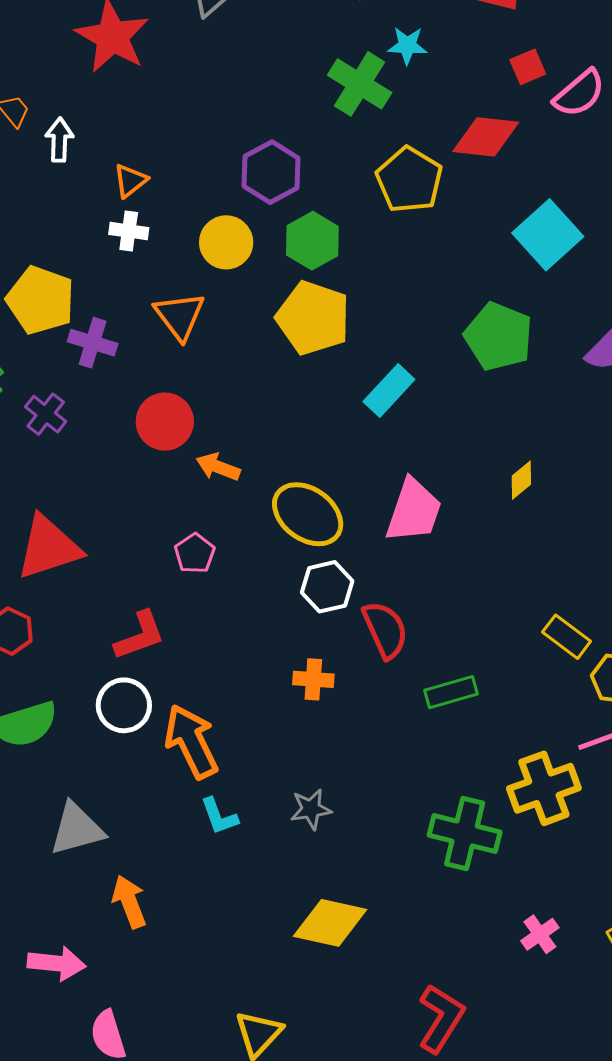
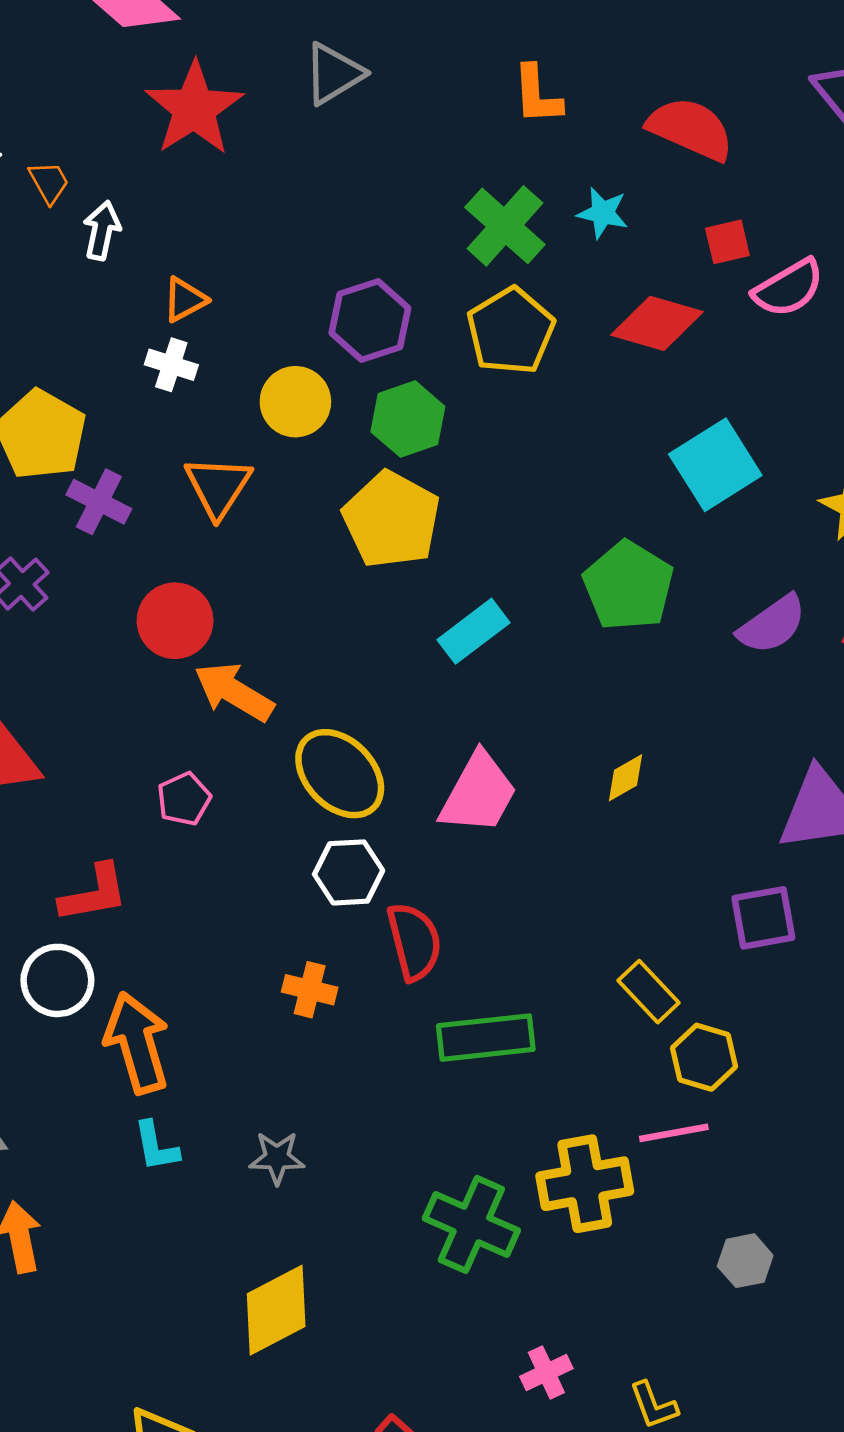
cyan star: (407, 46) -> (603, 213), moved
yellow pentagon: (409, 180) -> (511, 331), moved
orange arrow: (218, 467) -> (234, 692), size x1.4
green rectangle: (451, 692) -> (486, 1038), size x1.4
yellow diamond: (330, 923) -> (276, 1310), turned -50

